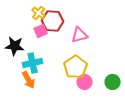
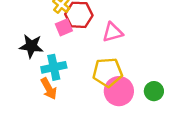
yellow pentagon: (76, 67) -> (108, 72), turned 30
pink circle: (85, 82) -> (119, 91), size x1.5

